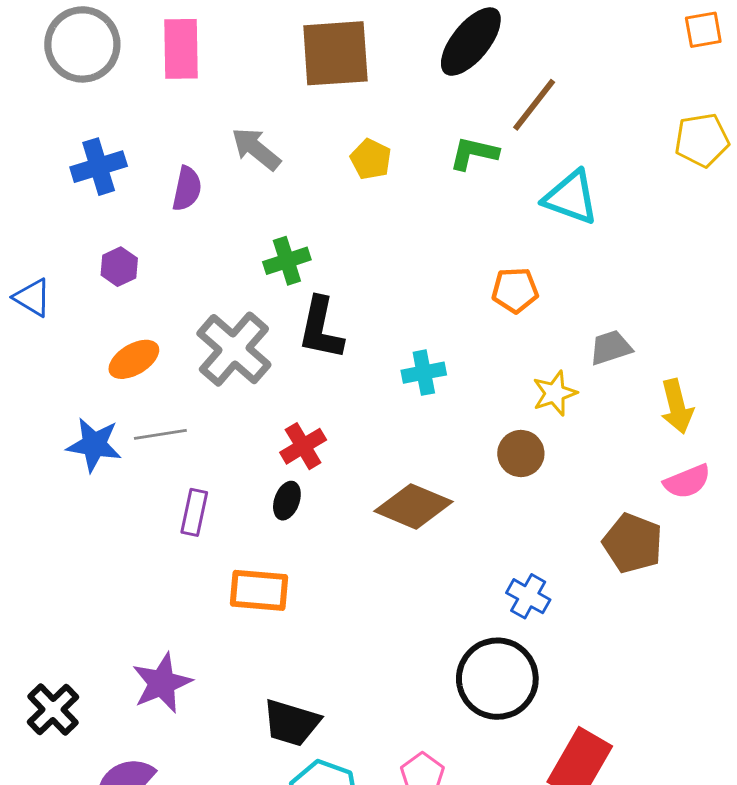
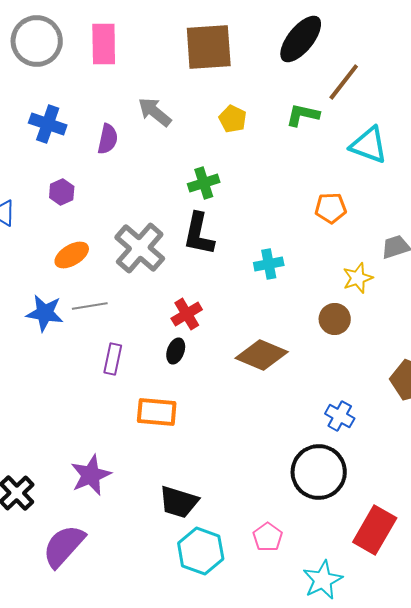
blue cross: (99, 167) -> (48, 124), turned 36
green cross: (287, 261) -> (204, 183), moved

